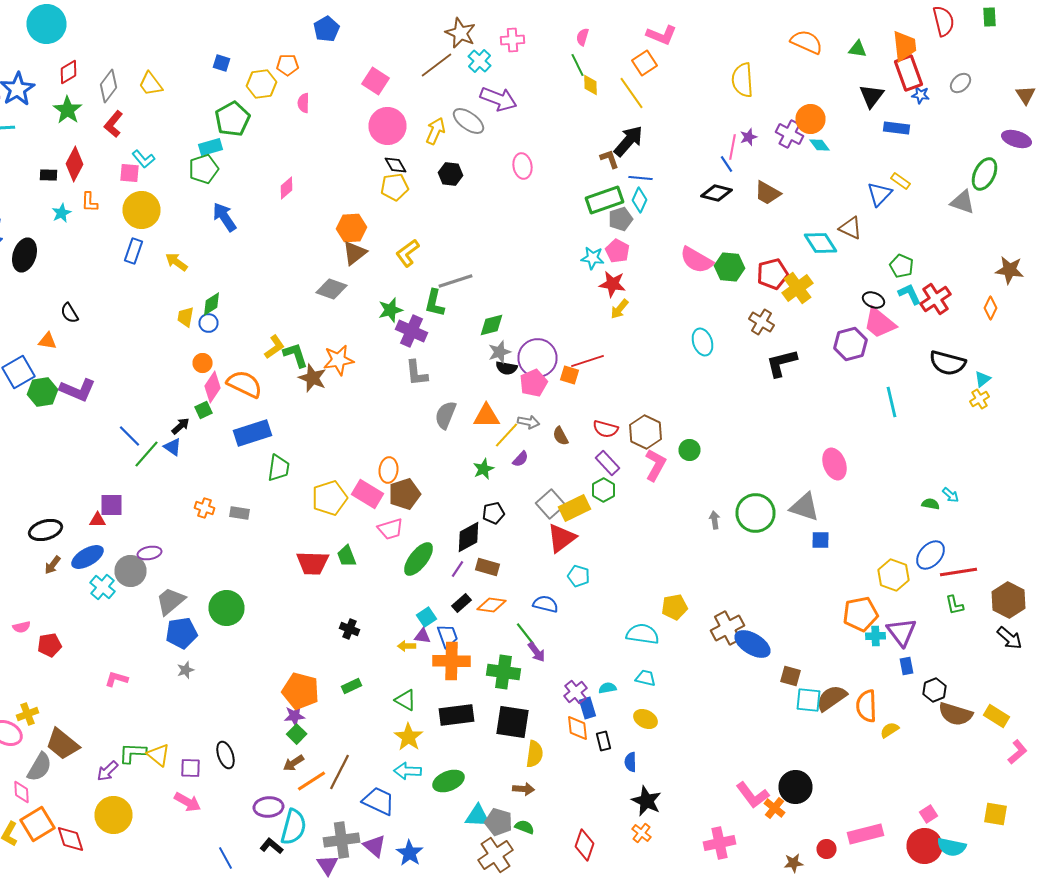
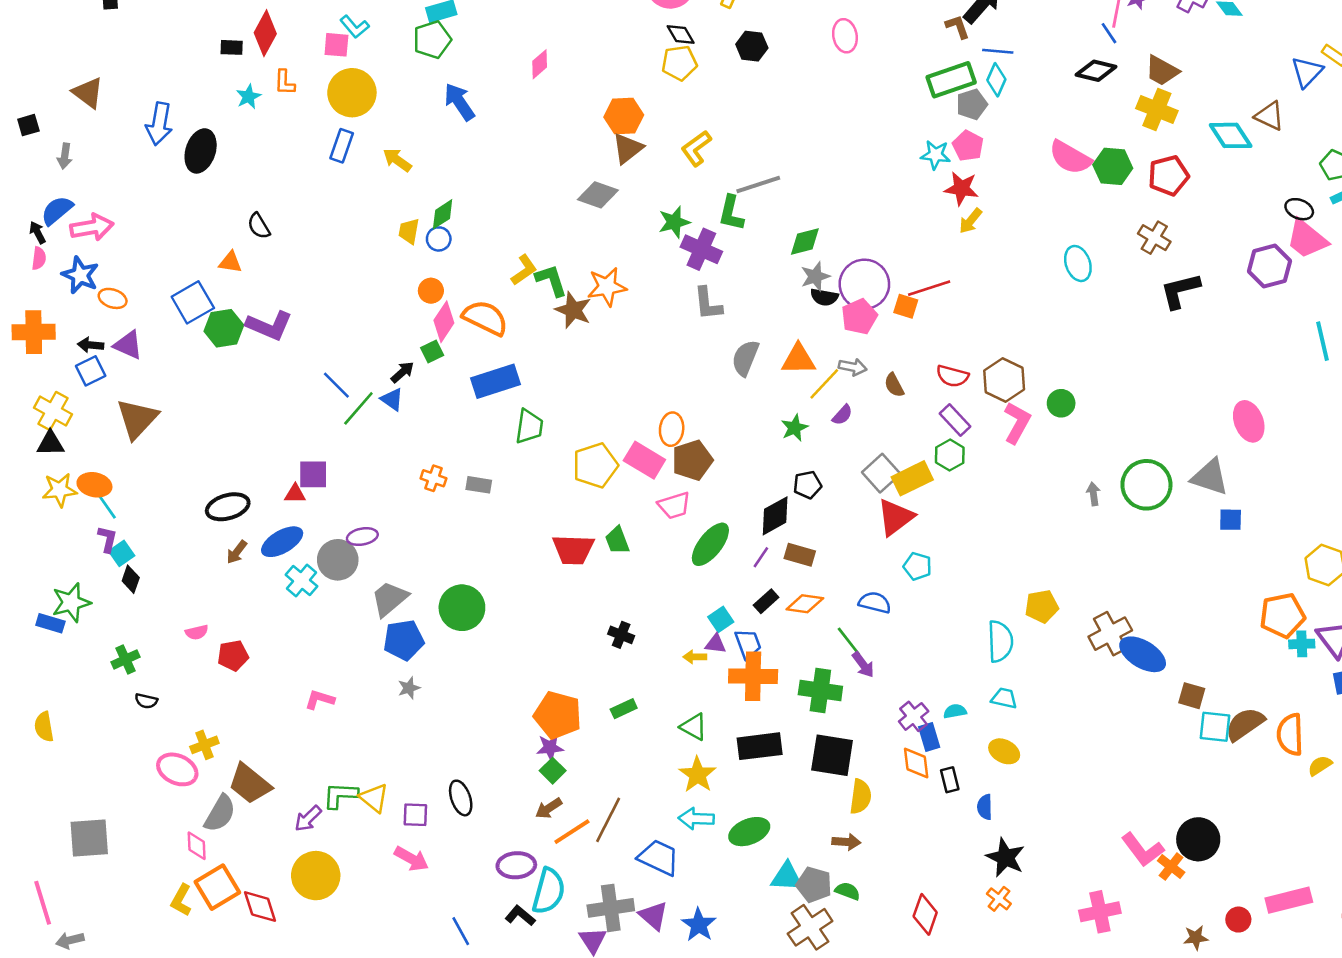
yellow cross: (798, 288) -> (1157, 110), moved, turned -32
cyan semicircle: (642, 634) -> (1000, 641), turned 80

